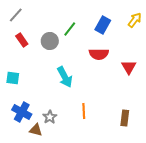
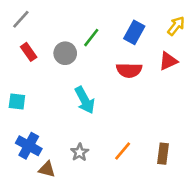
red triangle: (129, 67) -> (168, 61), moved, turned 35
orange line: (84, 111) -> (123, 151), moved, turned 42
gray star: (50, 117) -> (80, 152), moved

